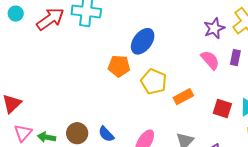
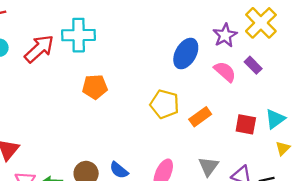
blue ellipse: (143, 41) -> (186, 54), moved
purple rectangle: (235, 58) -> (253, 65), turned -49
orange pentagon: (119, 66) -> (95, 87), moved

